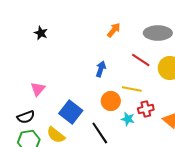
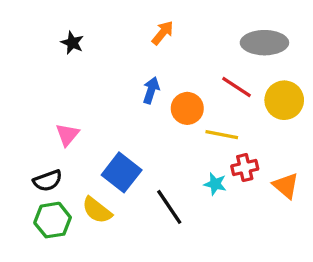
orange arrow: (114, 30) -> (163, 33), moved
blue arrow: (101, 69) -> (151, 90), moved
orange circle: (111, 101) -> (187, 108), moved

